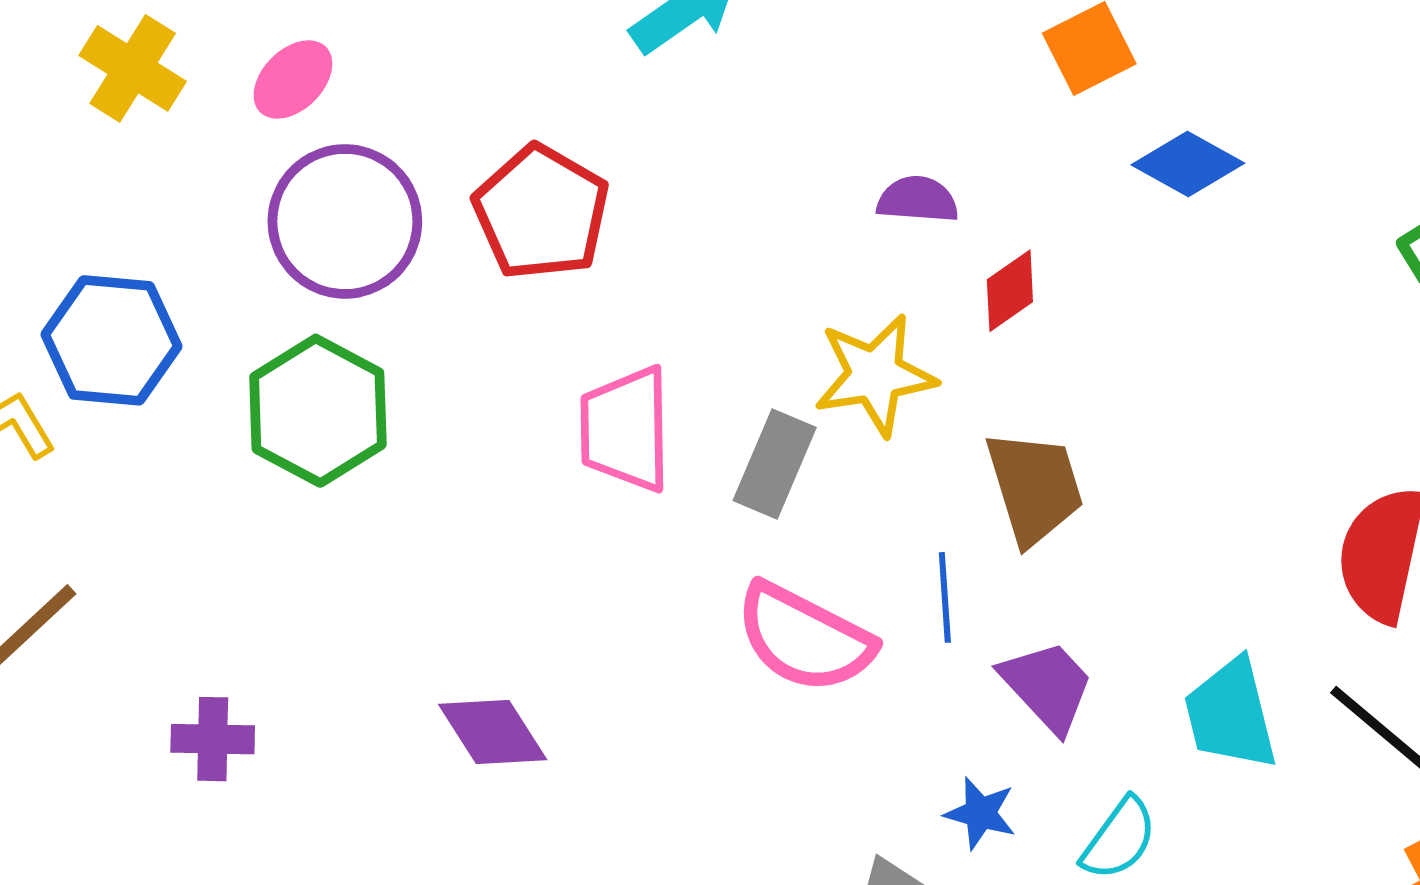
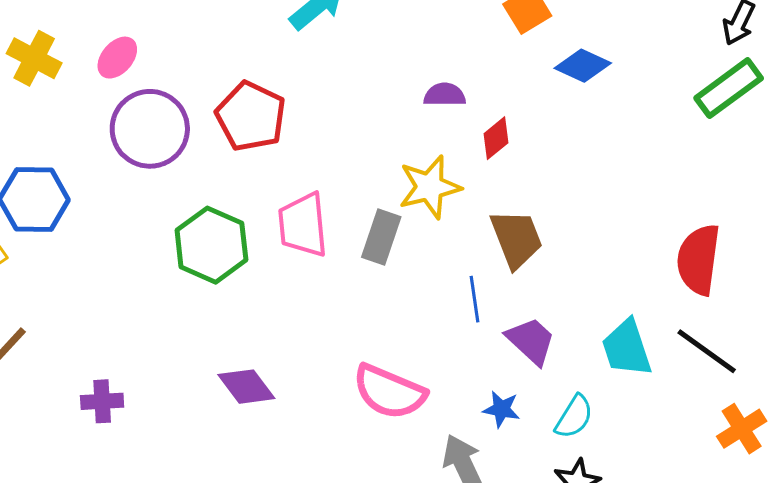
green hexagon: (318, 411) -> (211, 245), moved
pink semicircle: (804, 638) -> (389, 392), moved

